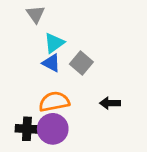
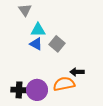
cyan triangle: (54, 43) -> (38, 30), turned 35
orange semicircle: (54, 102) -> (64, 84), moved

